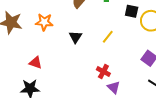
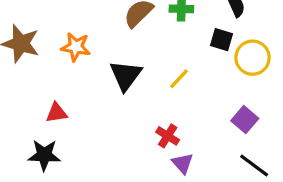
black triangle: (76, 37) -> (126, 75), size x1.5
red triangle: (36, 63) -> (57, 113), turned -32

